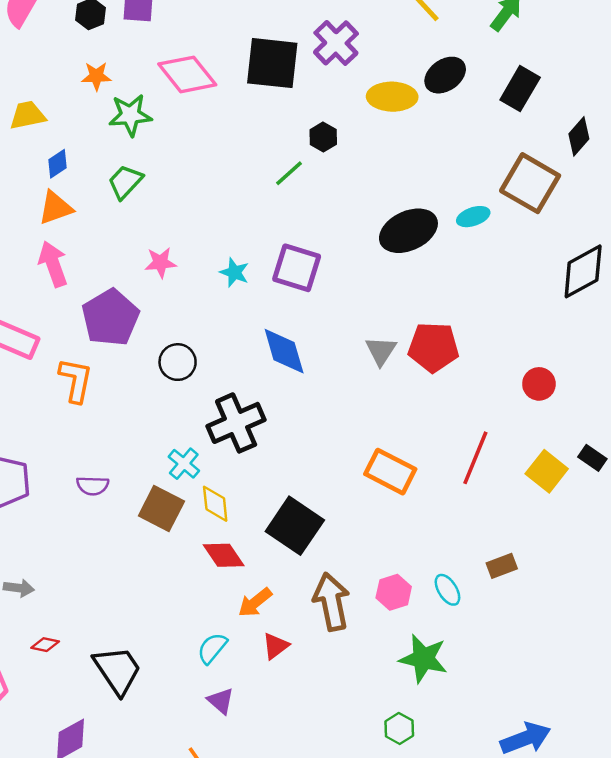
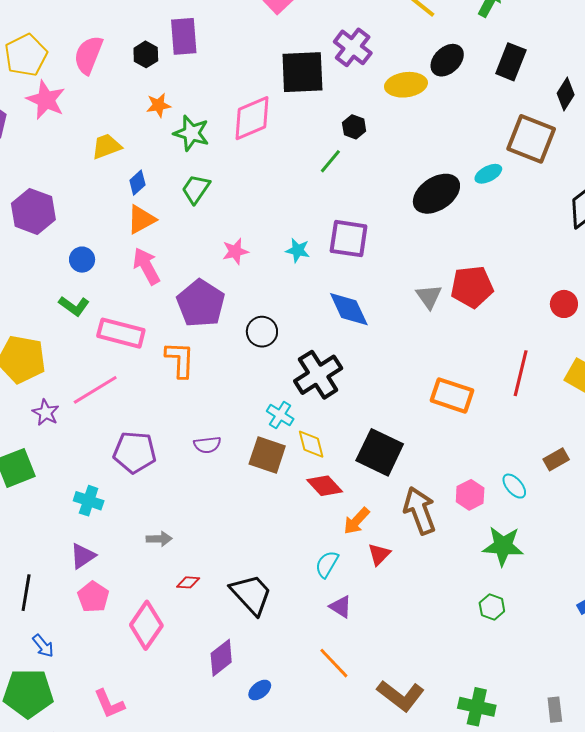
pink diamond: (187, 74) -> (252, 118), moved, turned -66
green star: (130, 115) -> (191, 133), turned 30

